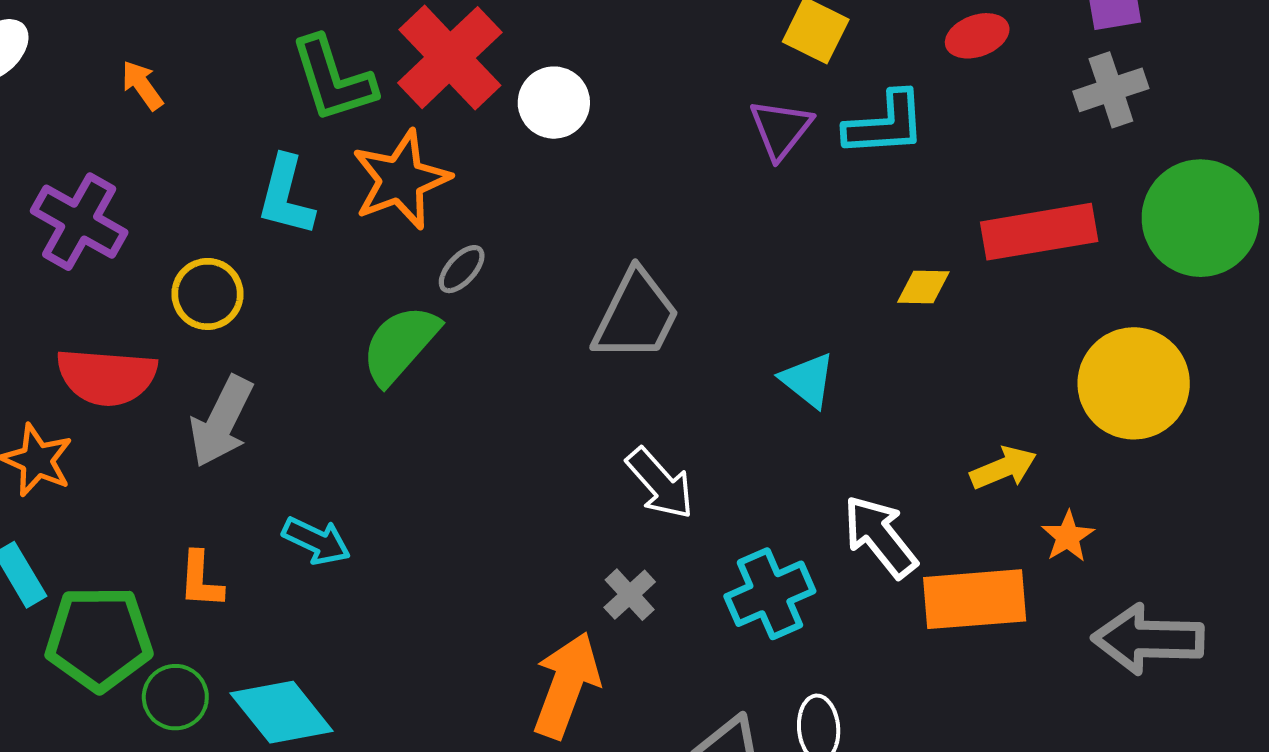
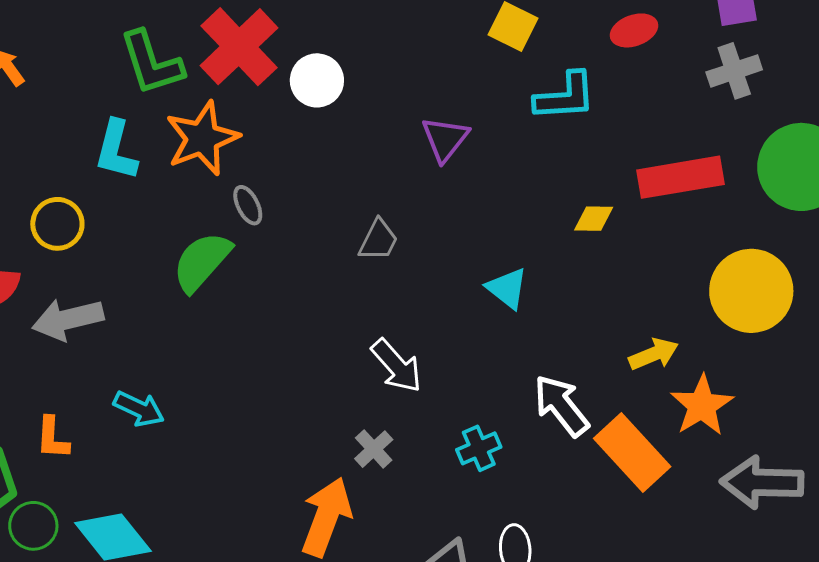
purple triangle: (781, 129) -> (445, 139), moved
gray ellipse: (462, 269) -> (248, 205), turned -69
gray trapezoid: (636, 316) -> (378, 240), size x0.6
gray arrow: (221, 421) -> (68, 319), turned 50
orange star: (1068, 537) -> (702, 406), size x1.6
cyan cross: (770, 594) -> (479, 448), size x0.7
orange rectangle: (975, 599) -> (632, 452), turned 52

